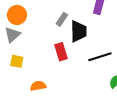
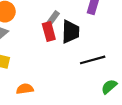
red rectangle: (61, 52) -> (49, 31), moved

